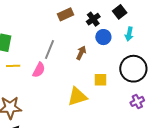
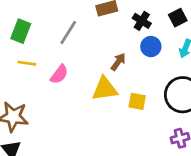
black cross: (93, 19) -> (142, 21), turned -32
gray line: (50, 49) -> (68, 33), moved
yellow triangle: (77, 97) -> (105, 89), moved

